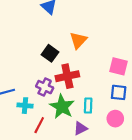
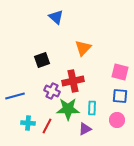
black square: (50, 53) -> (42, 60), moved, turned 35
cyan cross: (25, 106) -> (28, 123), moved
green star: (62, 107) -> (68, 109), turned -30

